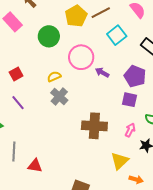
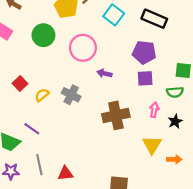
purple arrow: (102, 72) -> (104, 73), moved
yellow semicircle: (54, 77) -> (42, 95), moved
purple line: (18, 103) -> (32, 129), moved

